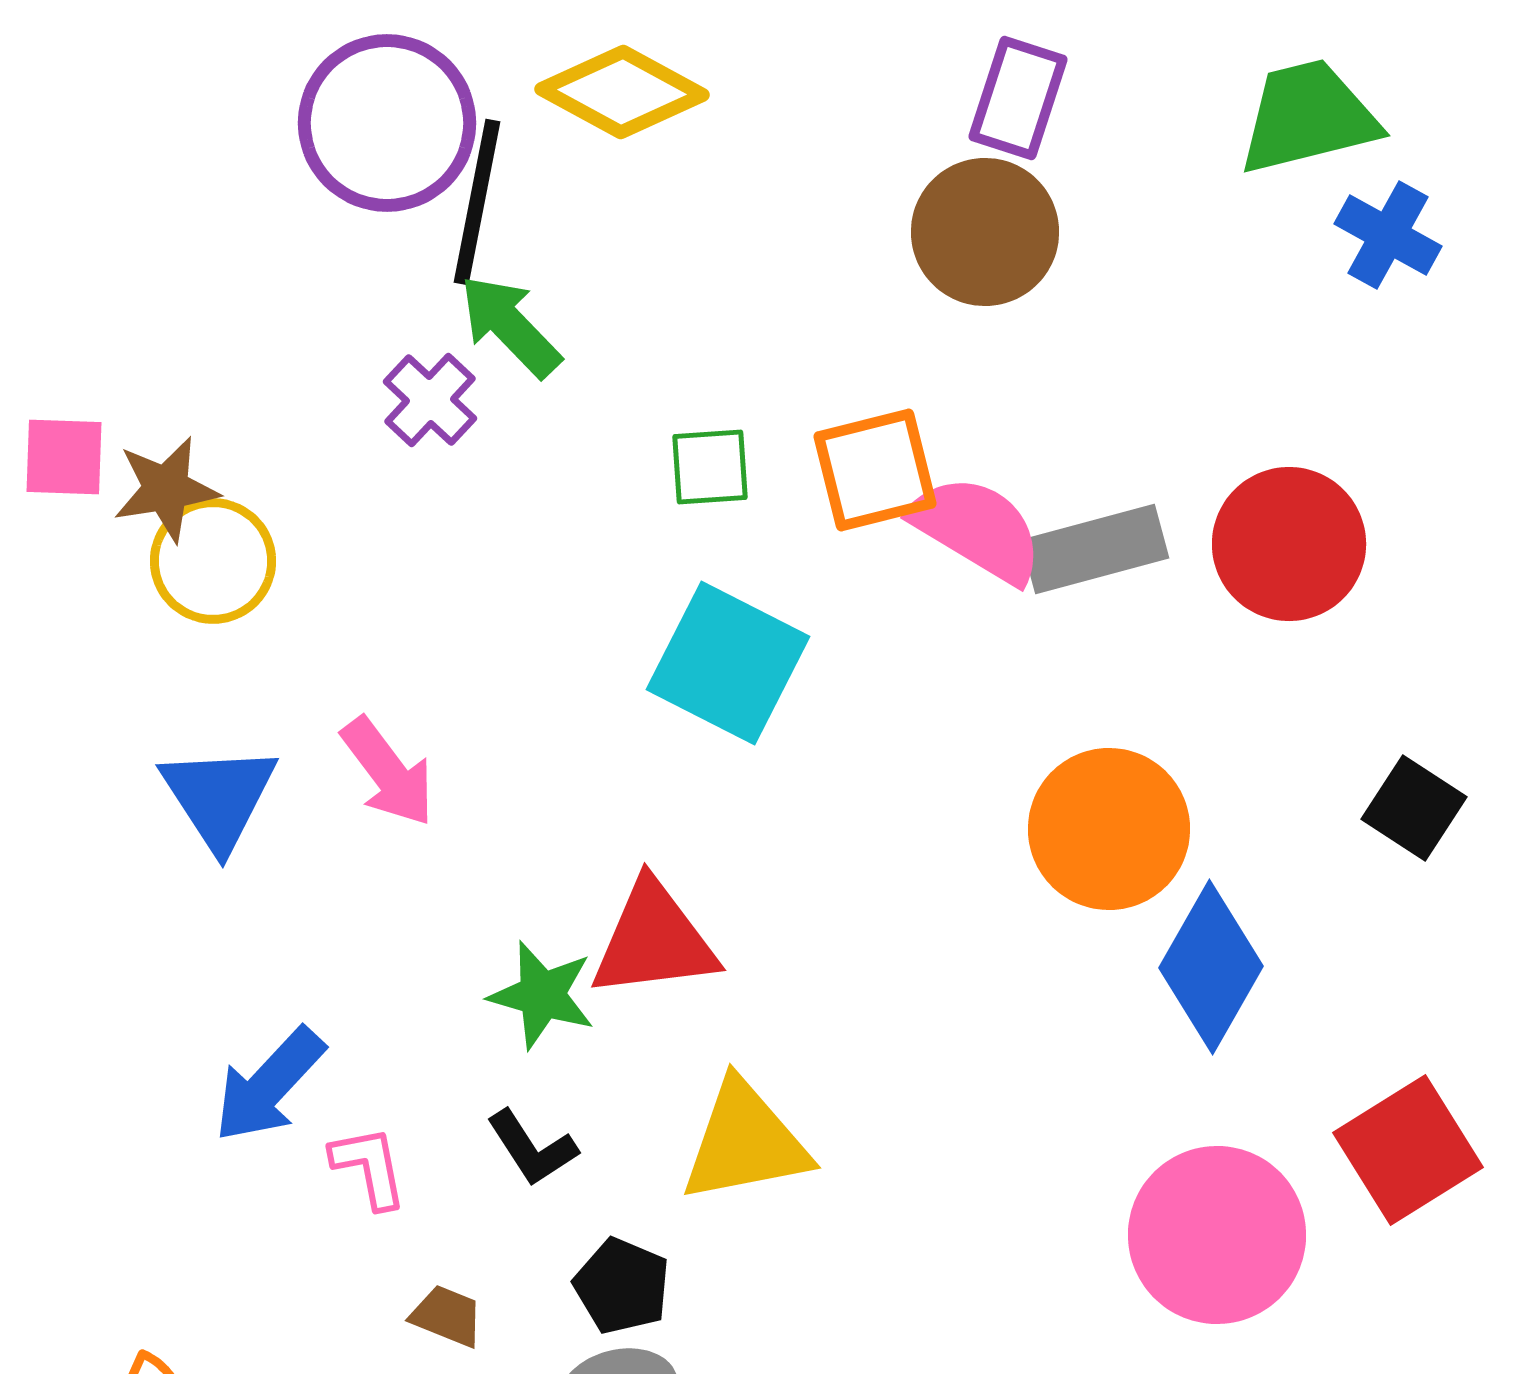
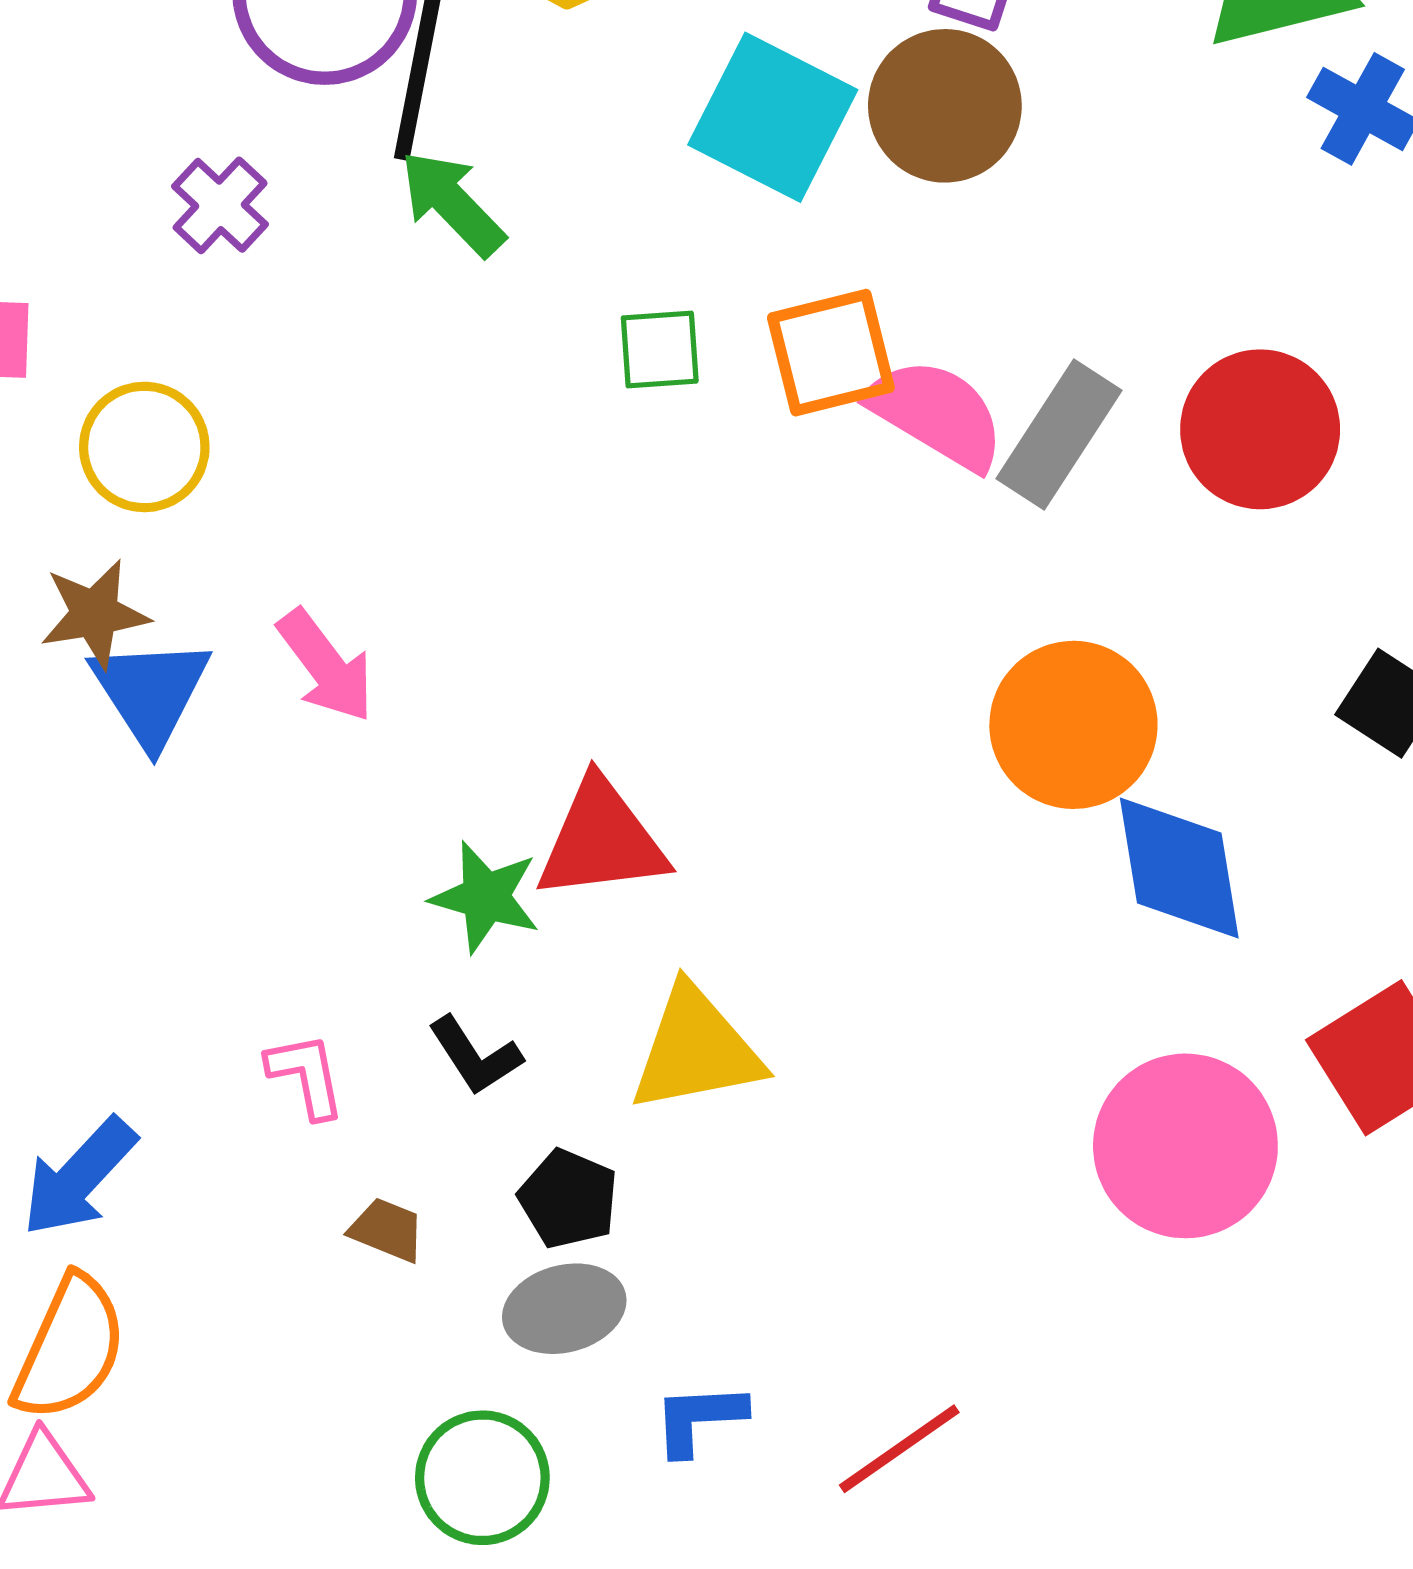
purple cross: (430, 400) -> (220, 205), moved
brown star: (166, 489) -> (95, 614), moved
gray rectangle: (1095, 549) -> (1059, 435), turned -42
cyan square: (728, 663) -> (773, 117), moved
blue diamond: (1211, 967) -> (1179, 868), turned -39
blue arrow: (269, 1085) -> (79, 1177), moved

